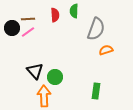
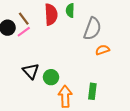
red semicircle: (55, 15) -> (51, 15), size x1.5
brown line: (28, 19) -> (24, 19), turned 56
orange arrow: (44, 96) -> (65, 96), moved

